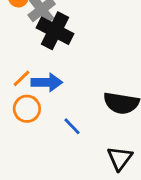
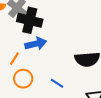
blue arrow: (47, 82) -> (36, 44), moved

